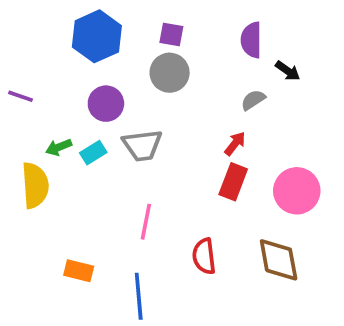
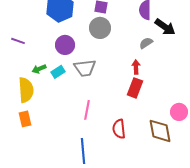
black arrow: (288, 71) -> (165, 27), size x1.5
red arrow: (235, 144) -> (136, 67), turned -40
pink circle: (297, 191) -> (179, 112), moved, size x0.7
orange rectangle: (79, 271) -> (25, 119), moved, turned 63

